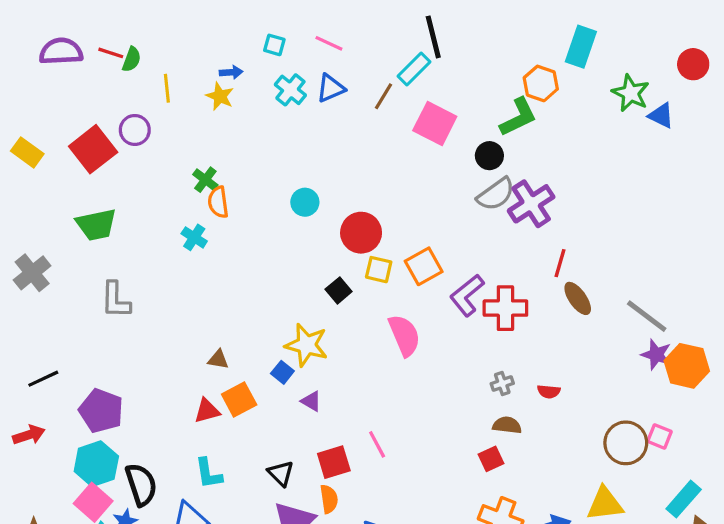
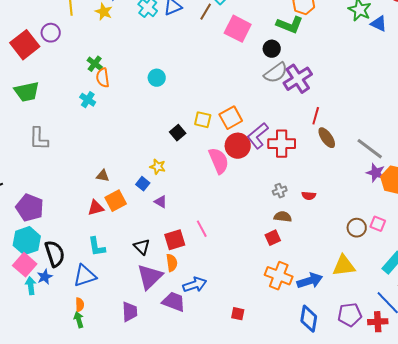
green L-shape: (518, 117) -> (290, 25), turned 48
red circle: (361, 233) -> (238, 146), moved
yellow star: (306, 345) -> (158, 167), size x0.6
brown circle: (626, 443) -> (357, 228), size x0.7

